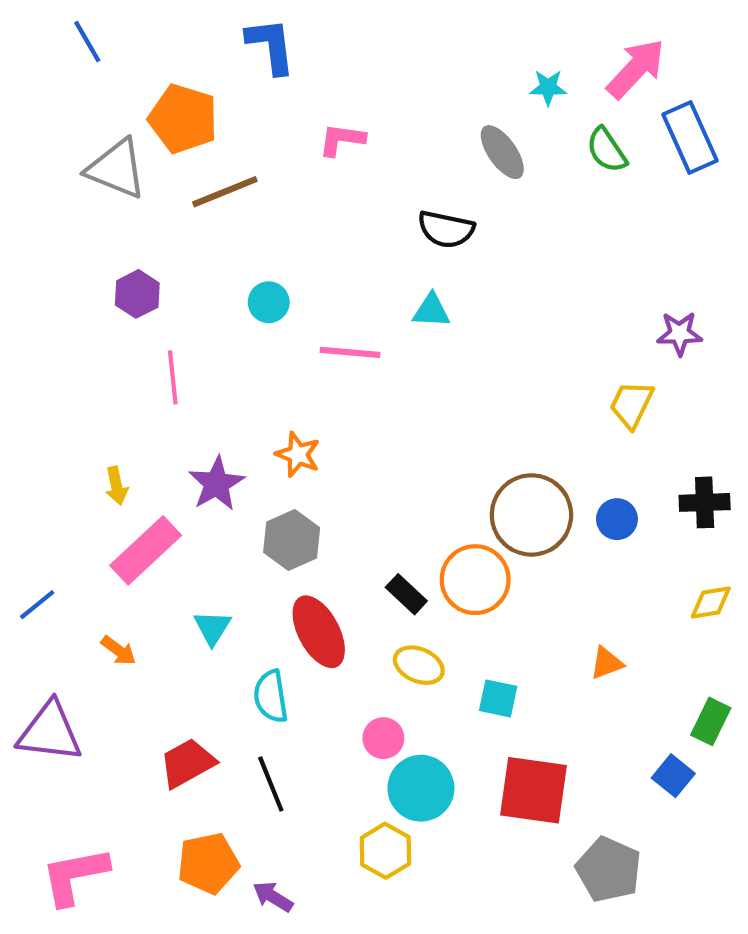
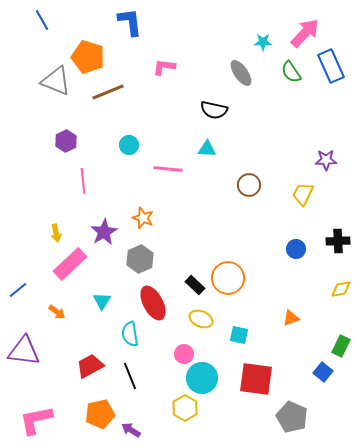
brown circle: (531, 515) -> (249, 185), moved, size x0.6

